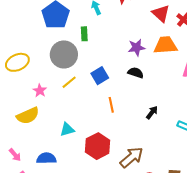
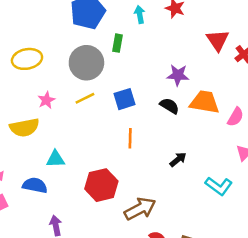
orange trapezoid: (165, 45) -> (205, 102), moved
cyan triangle: (67, 129) -> (55, 159), moved

